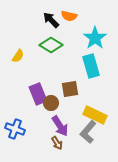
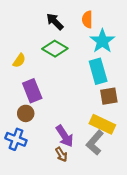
orange semicircle: (69, 16) -> (87, 19), moved, turned 77
brown square: (70, 89) -> (109, 96), moved
purple rectangle: (38, 94) -> (32, 91), moved
brown circle: (51, 103) -> (26, 113), moved

